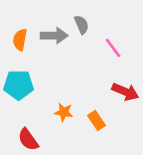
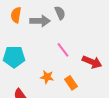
orange semicircle: (20, 40) -> (16, 15), moved
pink line: (113, 48) -> (63, 50), moved

